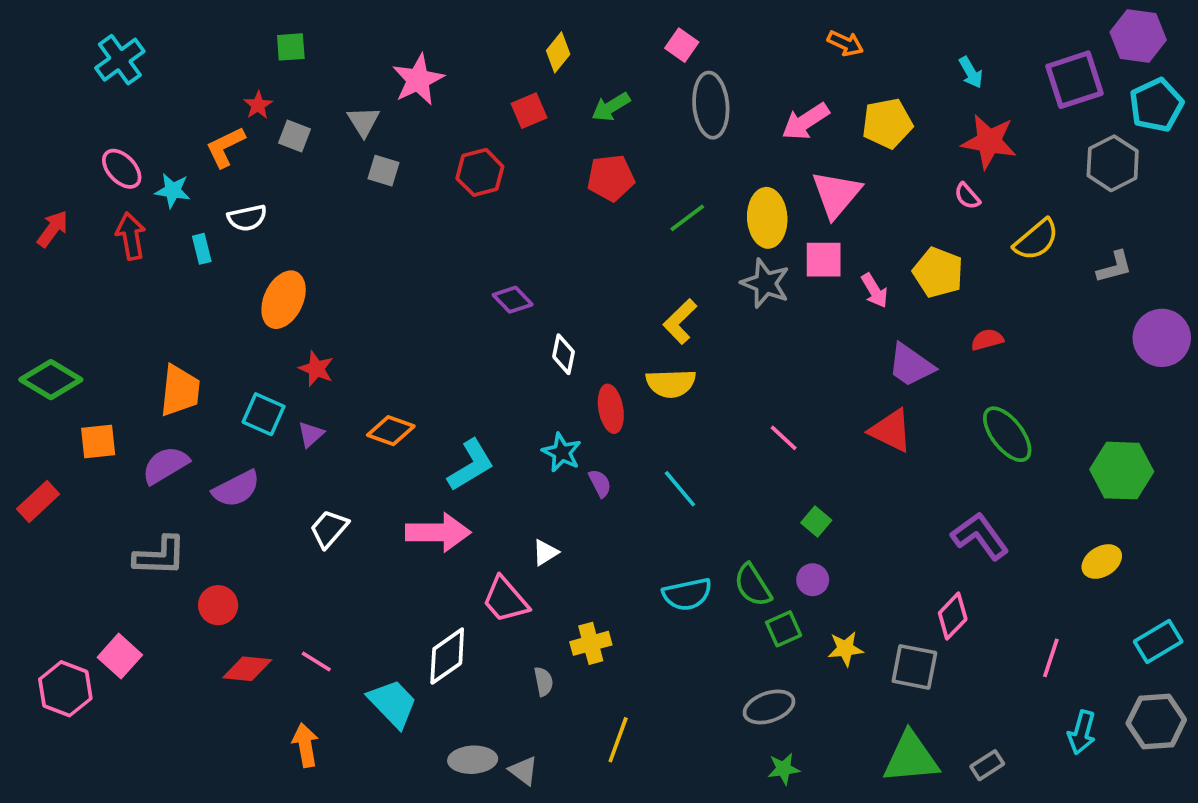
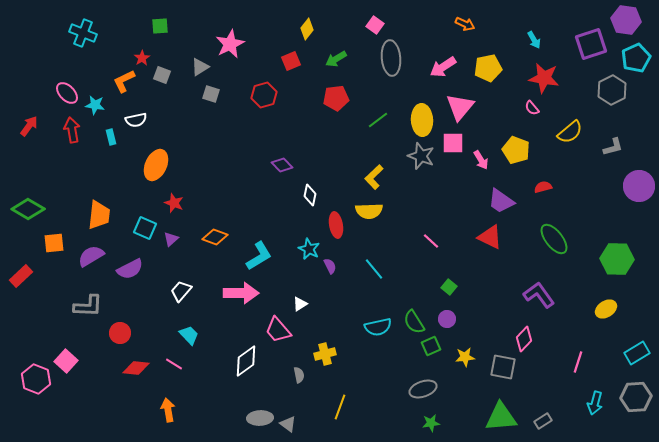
cyan cross: (120, 60) -> (83, 33), moved, turned -32
gray triangle: (364, 121) -> (200, 67), turned 30
cyan trapezoid: (393, 703) -> (189, 335), moved, size x0.7

